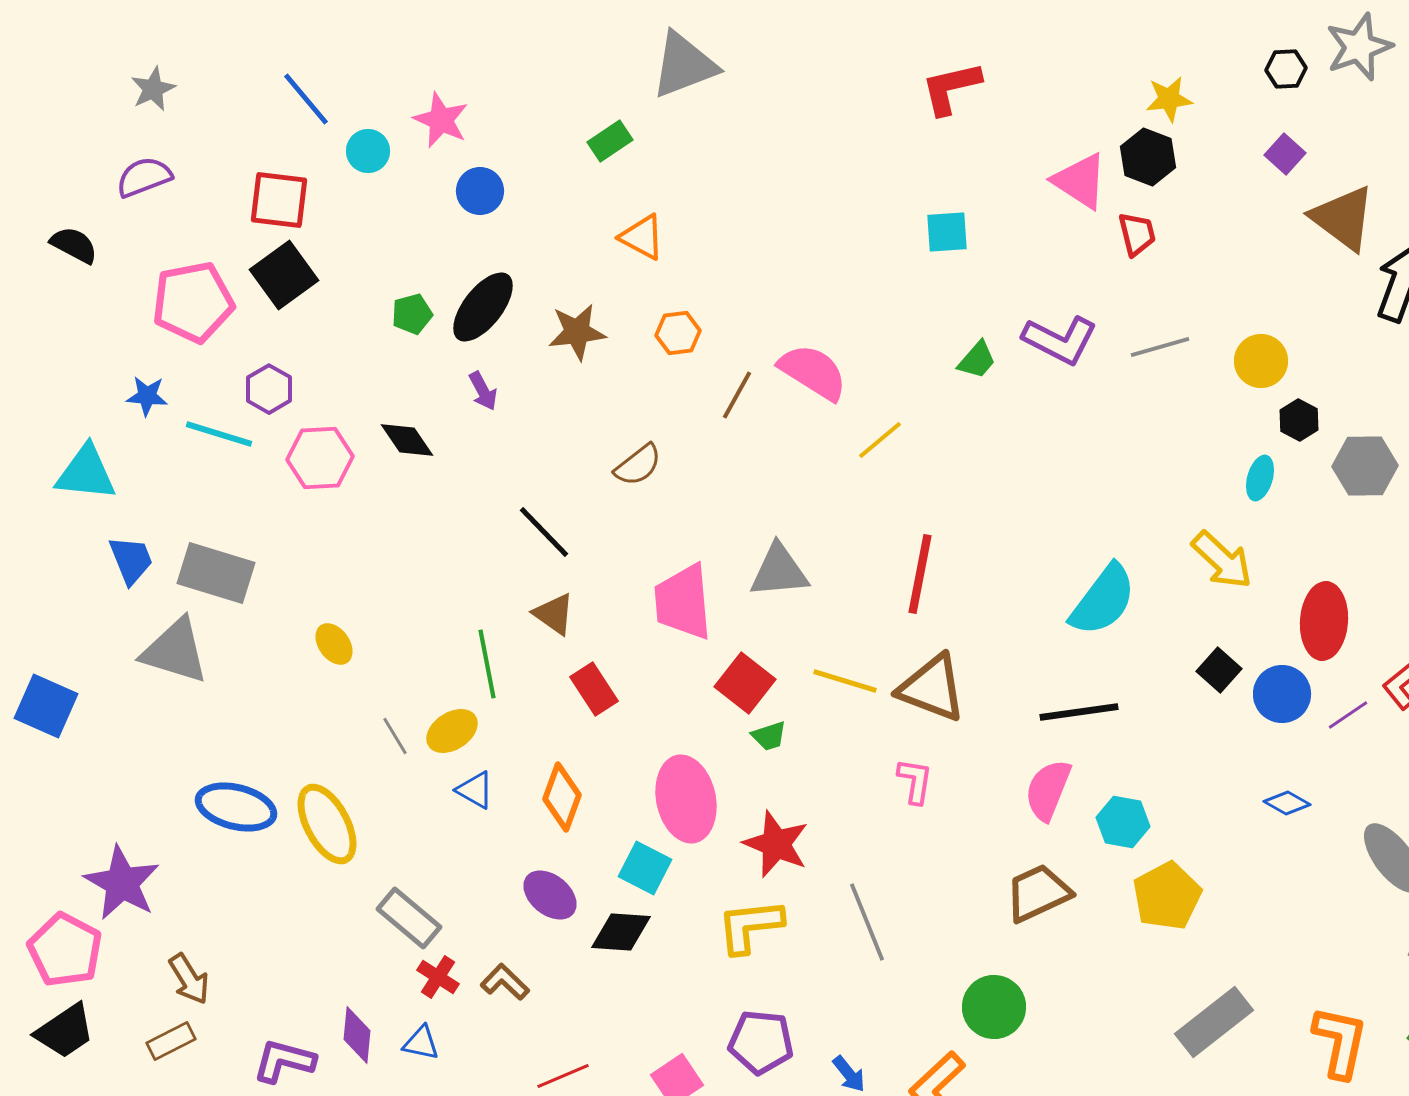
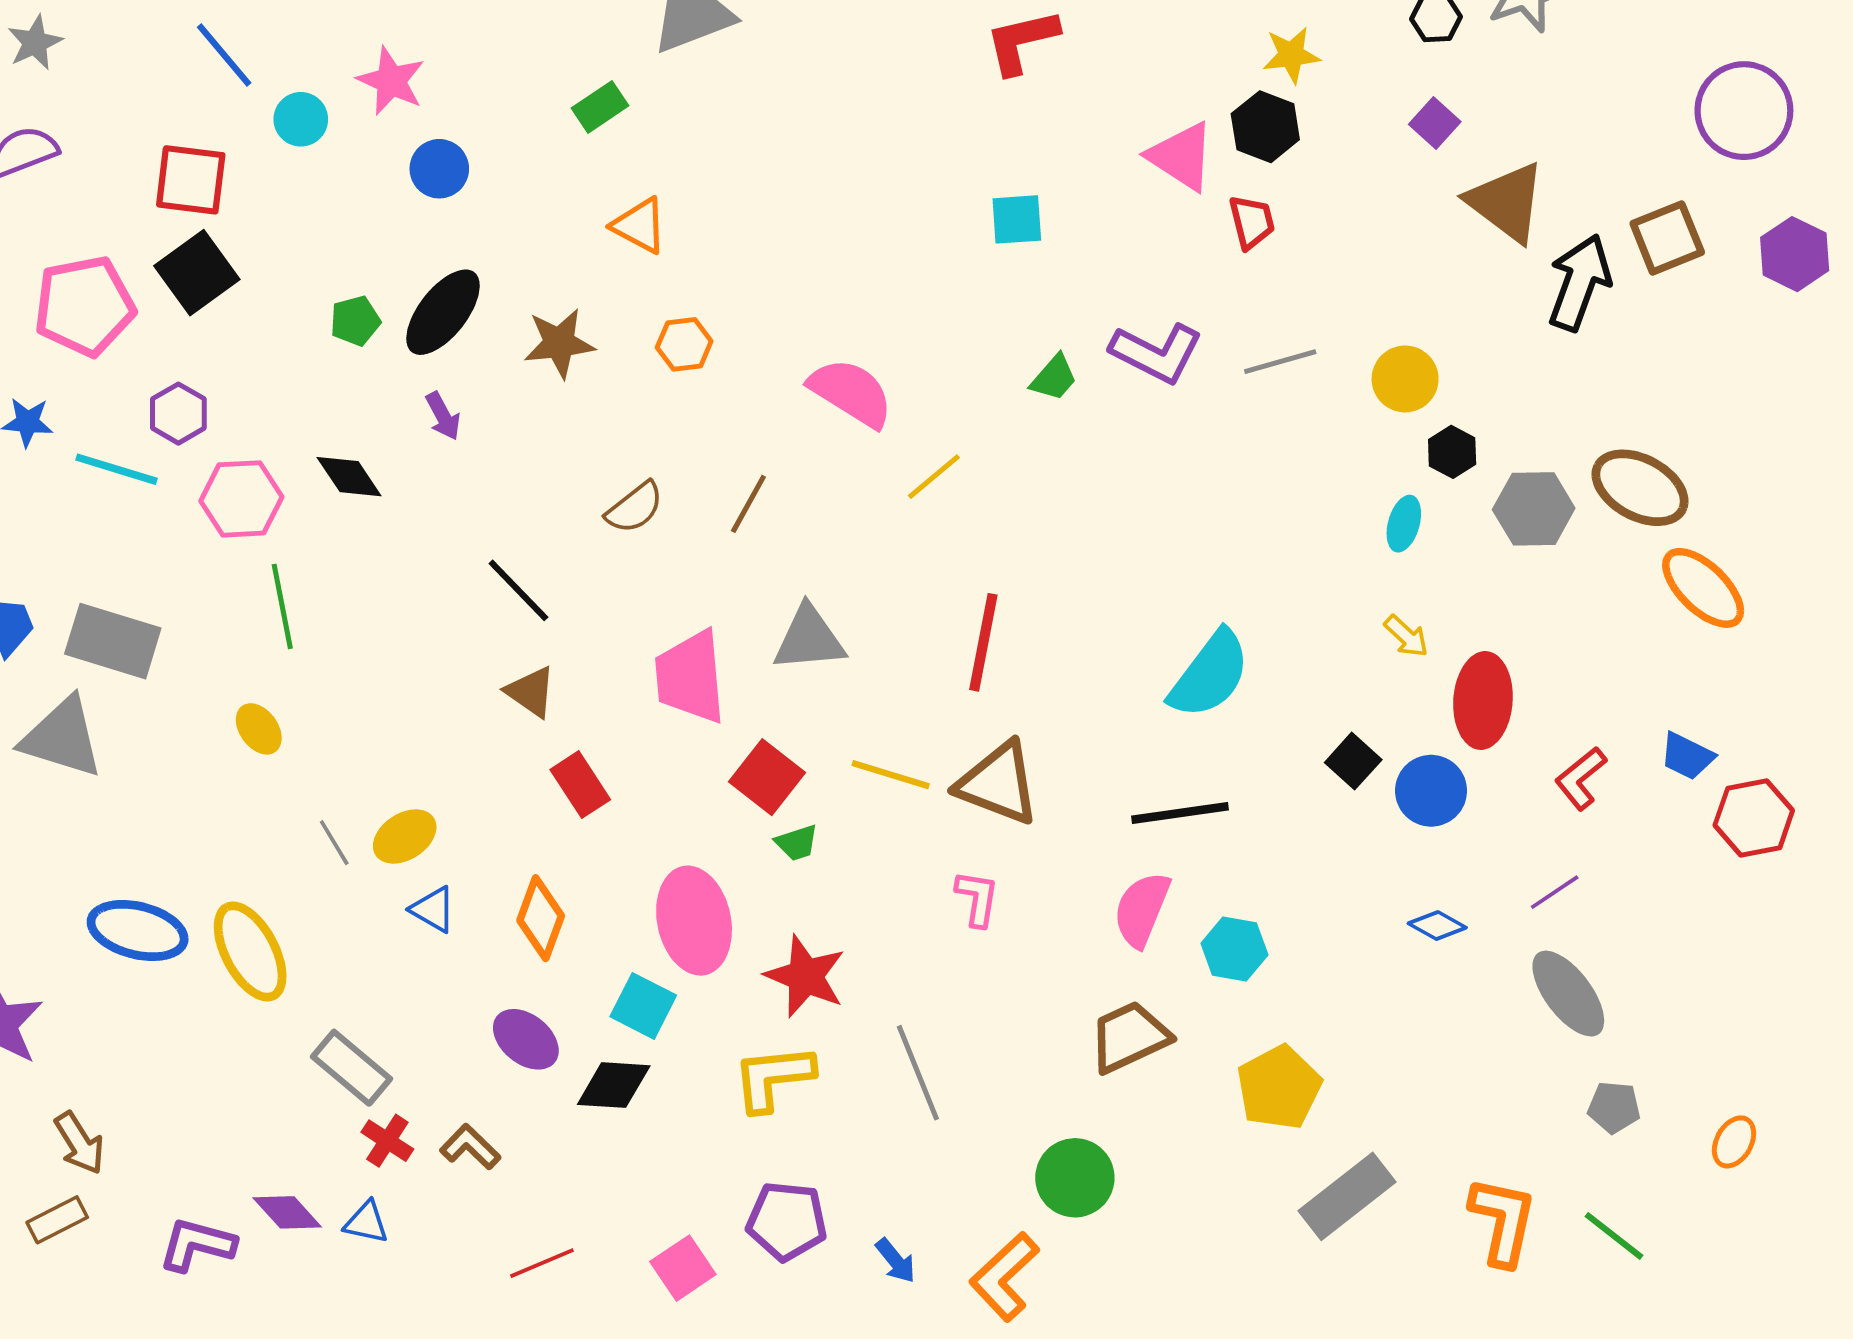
brown line: (737, 395) -> (748, 504), moved
yellow arrow: (1222, 560) -> (1406, 636), moved, size x0.6
green line: (487, 664) -> (282, 606), moved
purple line: (1348, 715) -> (1555, 892), moved
yellow pentagon: (1167, 896) -> (1279, 1088), moved
purple diamond: (357, 1035) -> (287, 1212), turned -48

